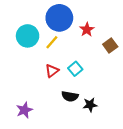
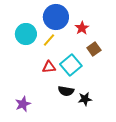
brown square: (110, 45) -> (94, 49), moved
cyan square: (75, 69) -> (71, 65), size x1.5
red triangle: (52, 71) -> (49, 67), turned 32

